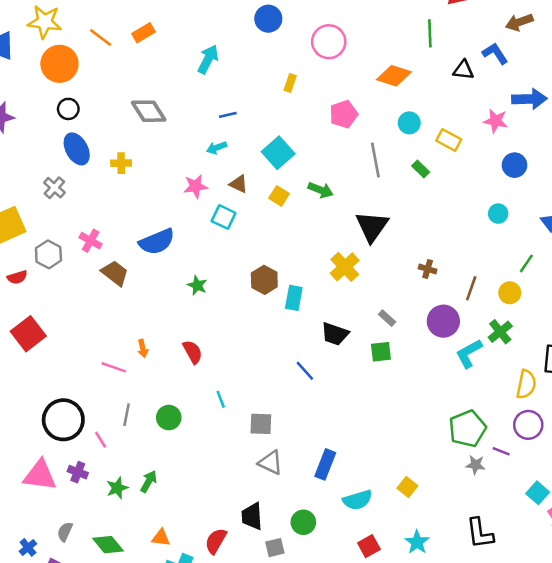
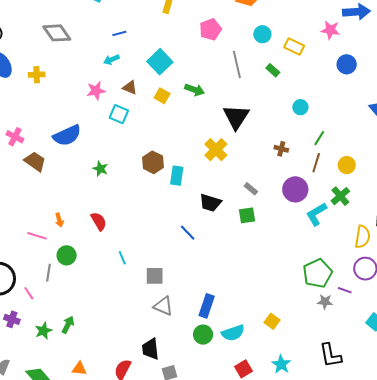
cyan circle: (498, 214) -> (300, 107), moved
green line: (526, 263) -> (319, 138), moved
green circle: (169, 418) -> (67, 255), moved
green circle: (303, 522) -> (203, 335), moved

